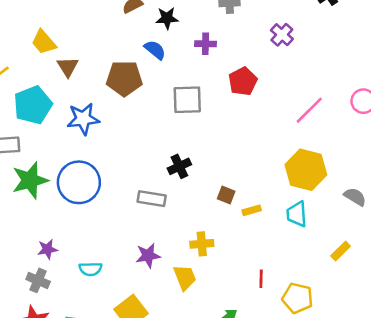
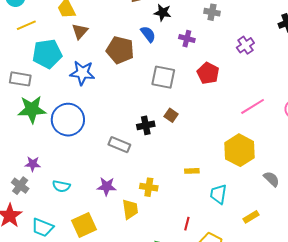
red pentagon: (243, 81) -> (208, 73), turned -30
brown square: (226, 195) -> (171, 115), moved
cyan trapezoid: (297, 214) -> (218, 194), moved

